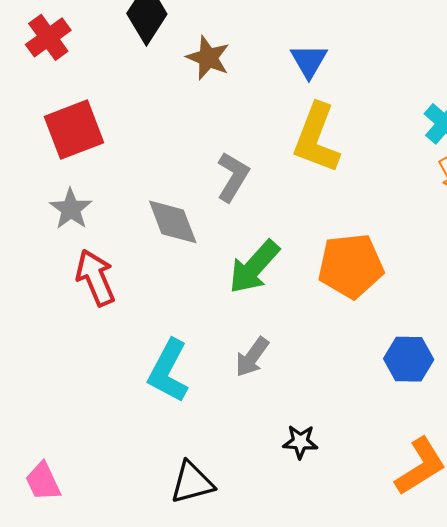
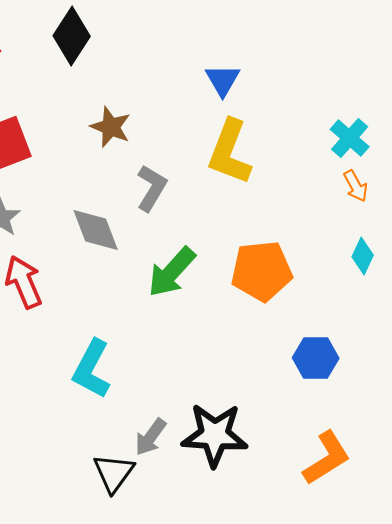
brown star: (208, 58) -> (111, 127), moved
gray arrow: (252, 357) -> (151, 437), moved
black star: (300, 442) -> (215, 435), size x2.0
black triangle: (192, 483) -> (114, 473), turned -39

